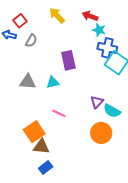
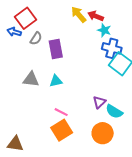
yellow arrow: (57, 15) -> (79, 15), moved
red square: (20, 21) -> (26, 18), size x1.5
purple rectangle: (68, 60) -> (56, 49), moved
orange square: (34, 132) -> (62, 130), moved
brown triangle: (41, 147) -> (15, 144), moved

